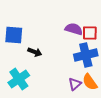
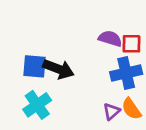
blue square: (14, 35) -> (35, 66), moved
black arrow: (35, 52) -> (58, 69), size x1.6

